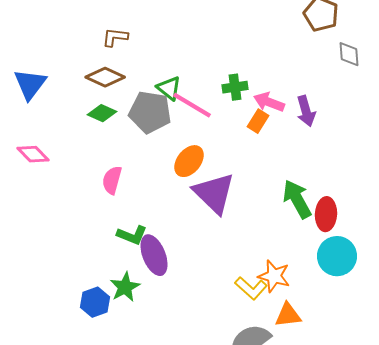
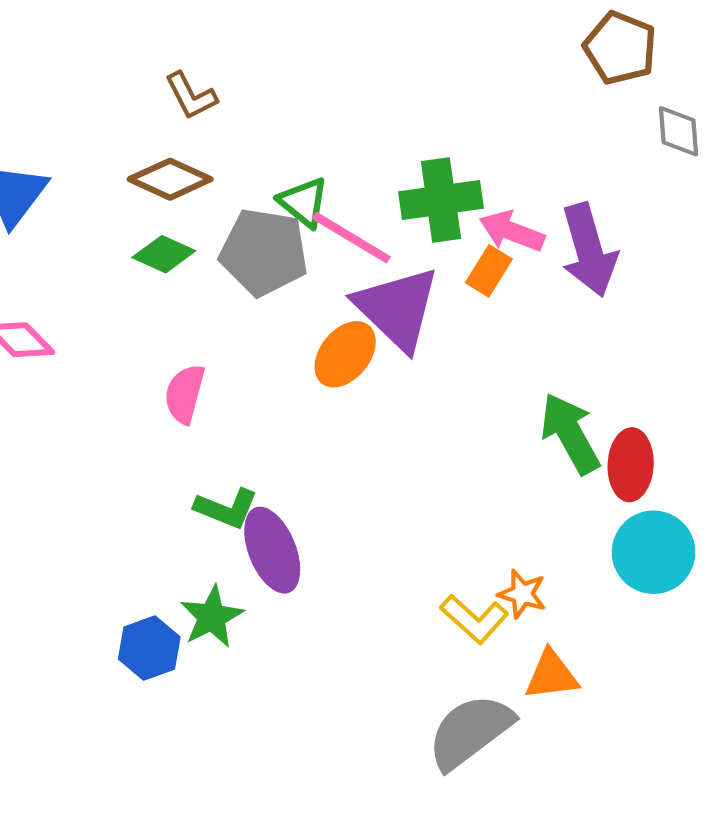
brown L-shape: (115, 37) -> (191, 96), turned -124
green cross: (235, 87) -> (441, 200), size x1.5
purple arrow: (306, 111) -> (589, 250), size x1.4
purple triangle: (214, 193) -> (397, 308), moved
orange star: (274, 276) -> (522, 594), size x0.7

